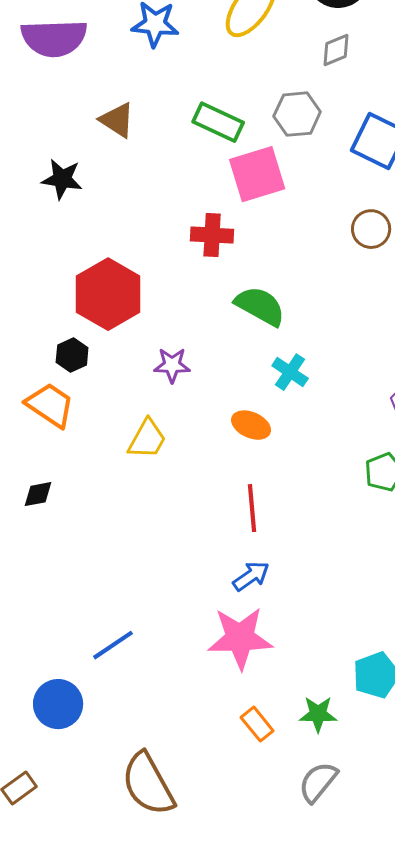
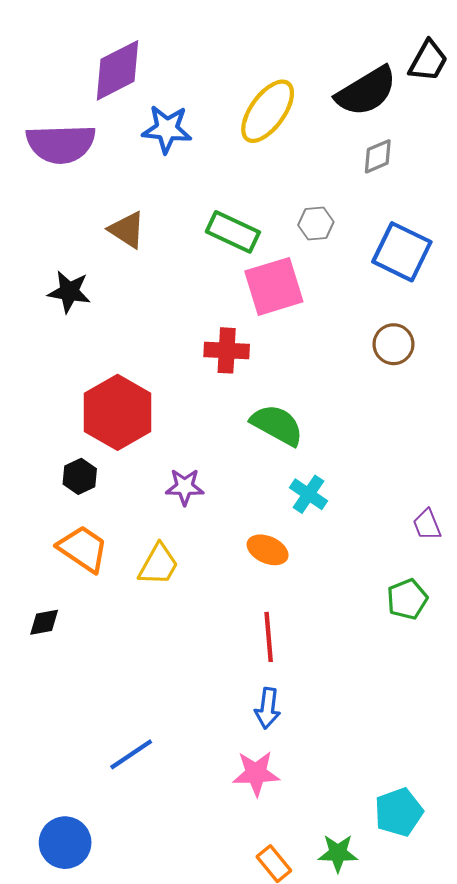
gray diamond: (336, 50) -> (378, 156), moved
gray hexagon: (297, 114) -> (316, 224), size x0.7
orange trapezoid: (50, 405) -> (83, 549), moved
blue arrow: (251, 576) -> (268, 708), turned 132
pink star: (240, 638) -> (256, 773), size x0.7
blue line: (113, 645) -> (131, 754), moved

